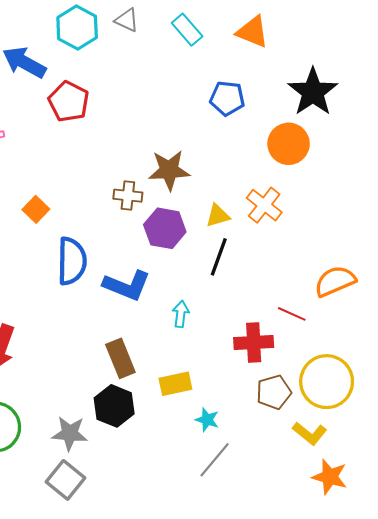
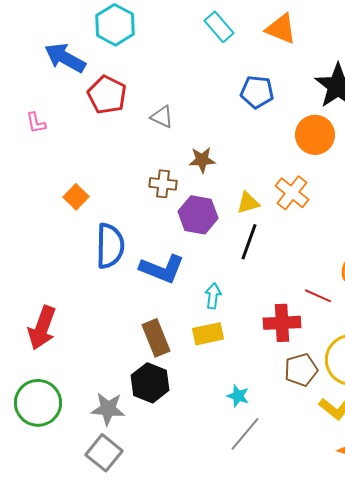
gray triangle: (127, 20) -> (162, 117), moved
brown star: (169, 170) -> (202, 160), size x0.7
yellow rectangle: (175, 384) -> (208, 334), moved

